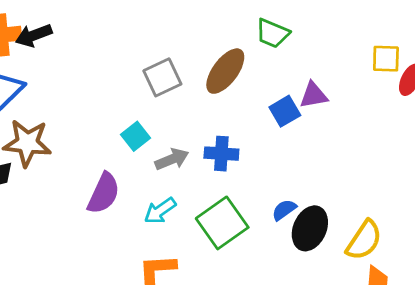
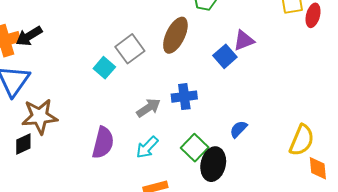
cyan square: (136, 136) -> (104, 68), moved
green square: (222, 223) -> (195, 148), size x0.7
black ellipse: (310, 228) -> (213, 164), moved

